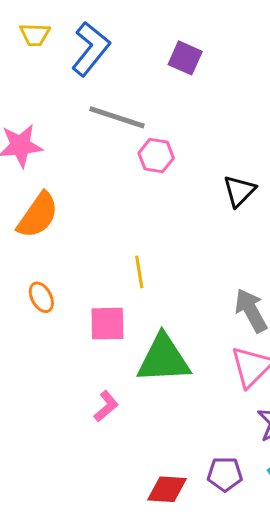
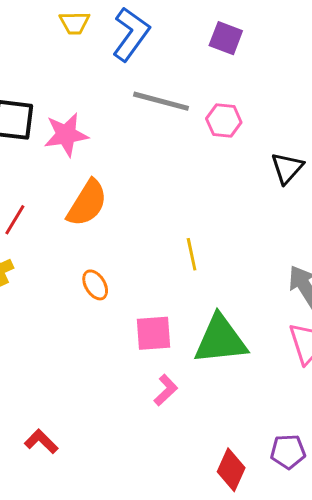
pink hexagon: (156, 156) -> (224, 121), moved
pink square: (107, 324) -> (154, 333), moved
red diamond: (167, 489) -> (231, 470), turned -66

